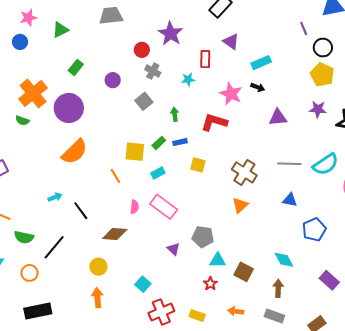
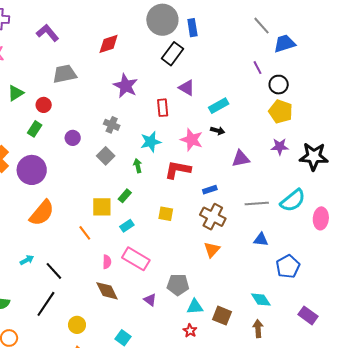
red circle: (142, 50) -> (44, 105), moved
cyan star: (188, 80) -> (151, 142), moved, size x1.5
blue rectangle: (180, 142) -> (210, 190), moved
brown diamond: (115, 234) -> (107, 291), moved, turned 65
black line: (54, 247) -> (46, 304), moved

